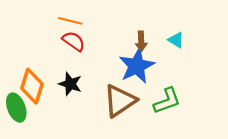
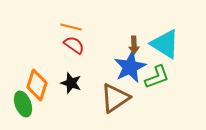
cyan triangle: (176, 40) -> (165, 44), size x2.0
green L-shape: (167, 101) -> (157, 77), moved

